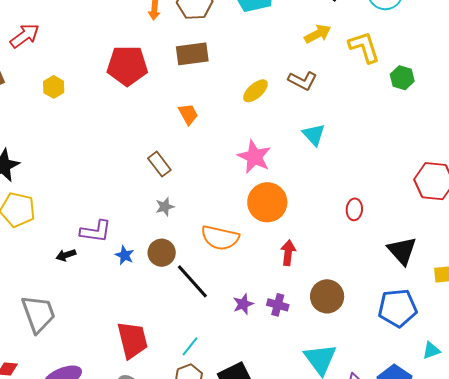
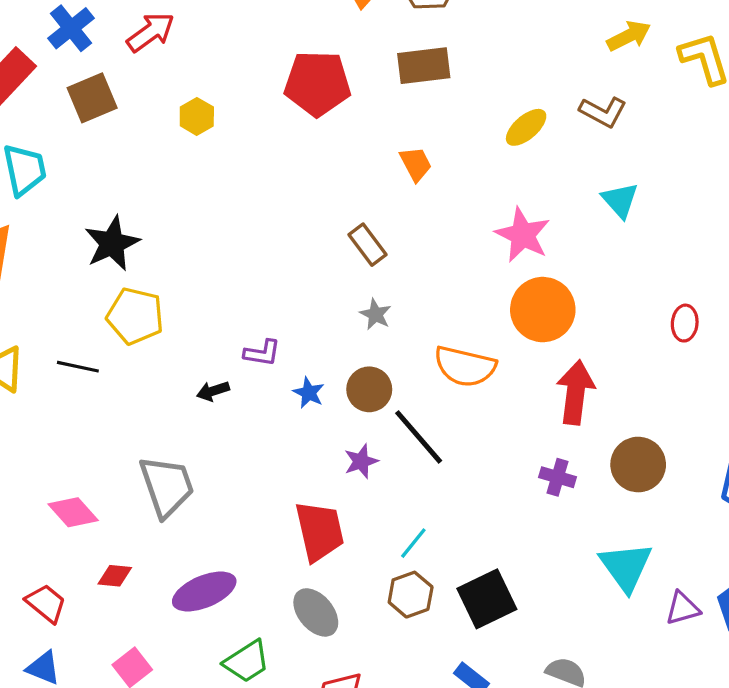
gray star: (165, 207) -> (375, 314), turned -30
purple L-shape: (96, 231) -> (262, 353), size x0.7
red arrow: (288, 253) -> (576, 392), size x1.5
purple star: (243, 304) -> (361, 461), moved

